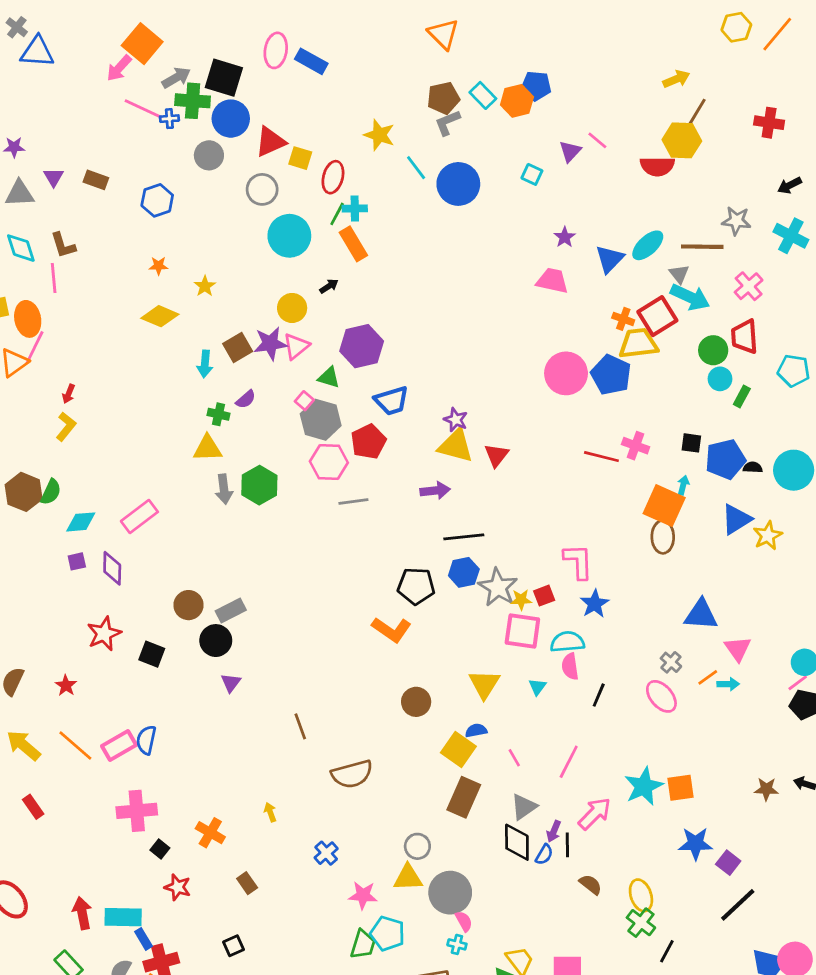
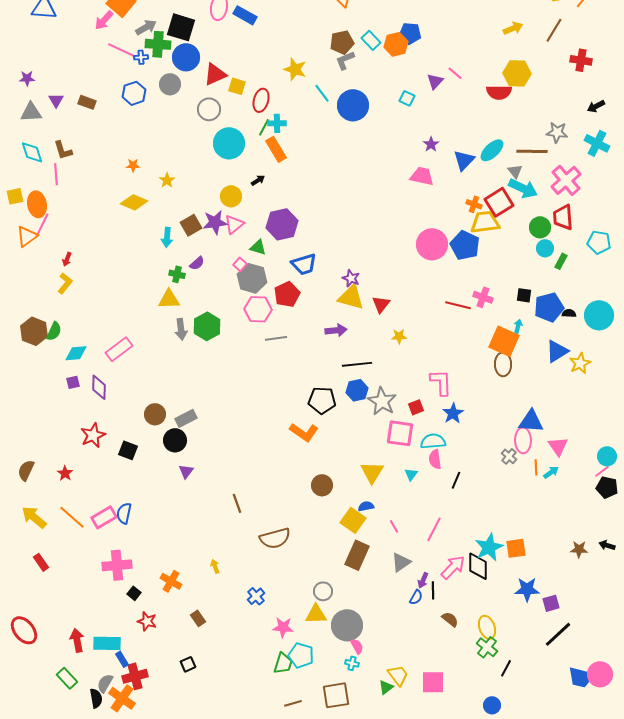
brown line: (695, 114) -> (554, 30), moved
blue hexagon: (157, 200) -> (134, 93), moved
pink cross: (749, 286) -> (566, 180), size x1.4
yellow star: (521, 600) -> (399, 336), moved
orange line: (708, 677) -> (536, 467), turned -56
cyan arrow: (728, 684) -> (551, 472), turned -35
pink ellipse: (661, 696) -> (523, 440), moved, turned 40
black diamond: (517, 842) -> (478, 566), moved
purple square: (728, 863) -> (551, 603), turned 36

